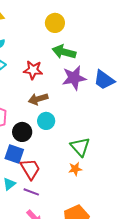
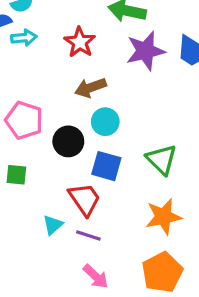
red star: (33, 70) -> (80, 42), turned 30
blue square: (14, 154) -> (106, 166), moved
orange star: (75, 169) -> (163, 217), moved, size x1.6

